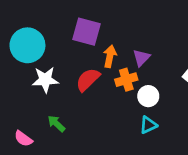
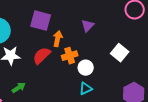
purple triangle: (141, 58) -> (88, 26), moved
green arrow: (56, 124) -> (19, 88), turned 104

